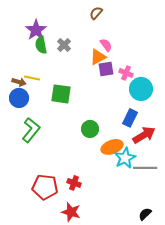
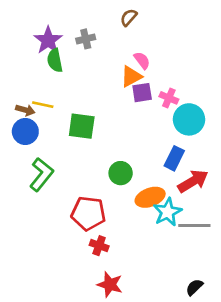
gray cross: (64, 45) -> (86, 39), moved, turned 32
red pentagon: (45, 187) -> (88, 213), moved
red star: (71, 212) -> (110, 284), moved

